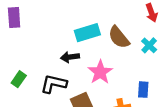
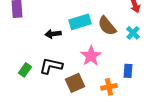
black arrow: (70, 57) -> (53, 34), moved
green rectangle: (19, 79) -> (25, 70), moved

